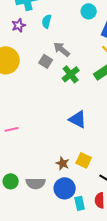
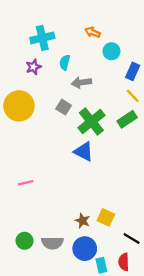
gray arrow: (62, 49) -> (81, 82), moved, turned -48
green cross: (71, 74) -> (91, 122), size x1.4
blue triangle: (78, 119) -> (84, 152), moved

